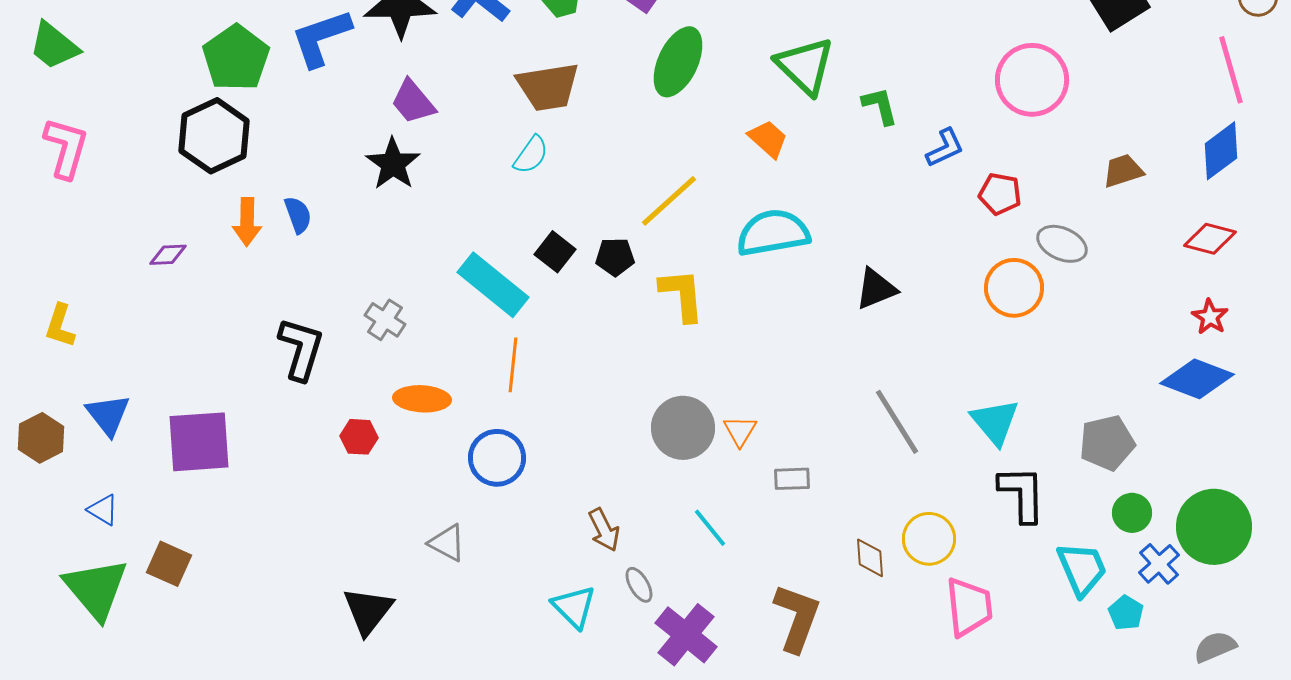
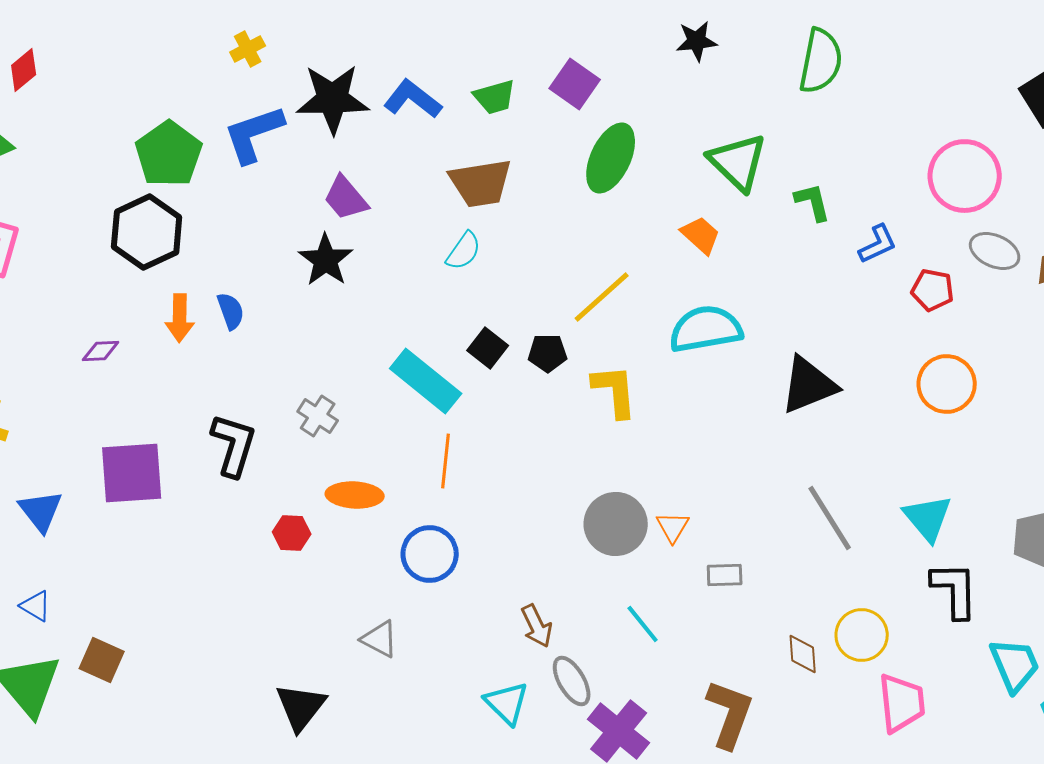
gray ellipse: (1062, 244) -> (995, 251), moved
black triangle: (876, 289) -> (809, 385), size x1.4
purple square: (199, 442) -> (132, 473), moved
gray ellipse: (639, 585) -> (572, 681), size x1.4

